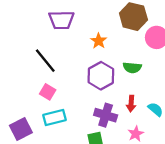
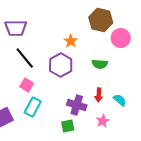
purple trapezoid: (61, 20) -> (16, 28), moved
purple hexagon: (101, 76) -> (61, 65), moved
cyan rectangle: (55, 117) -> (33, 107), turned -48

